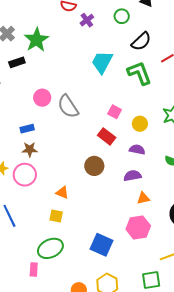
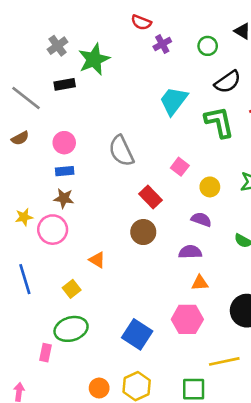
pink circle: (42, 98) -> (64, 143), moved
red rectangle: (107, 136) -> (150, 197), moved
yellow square: (56, 216) -> (72, 289), moved, turned 32

